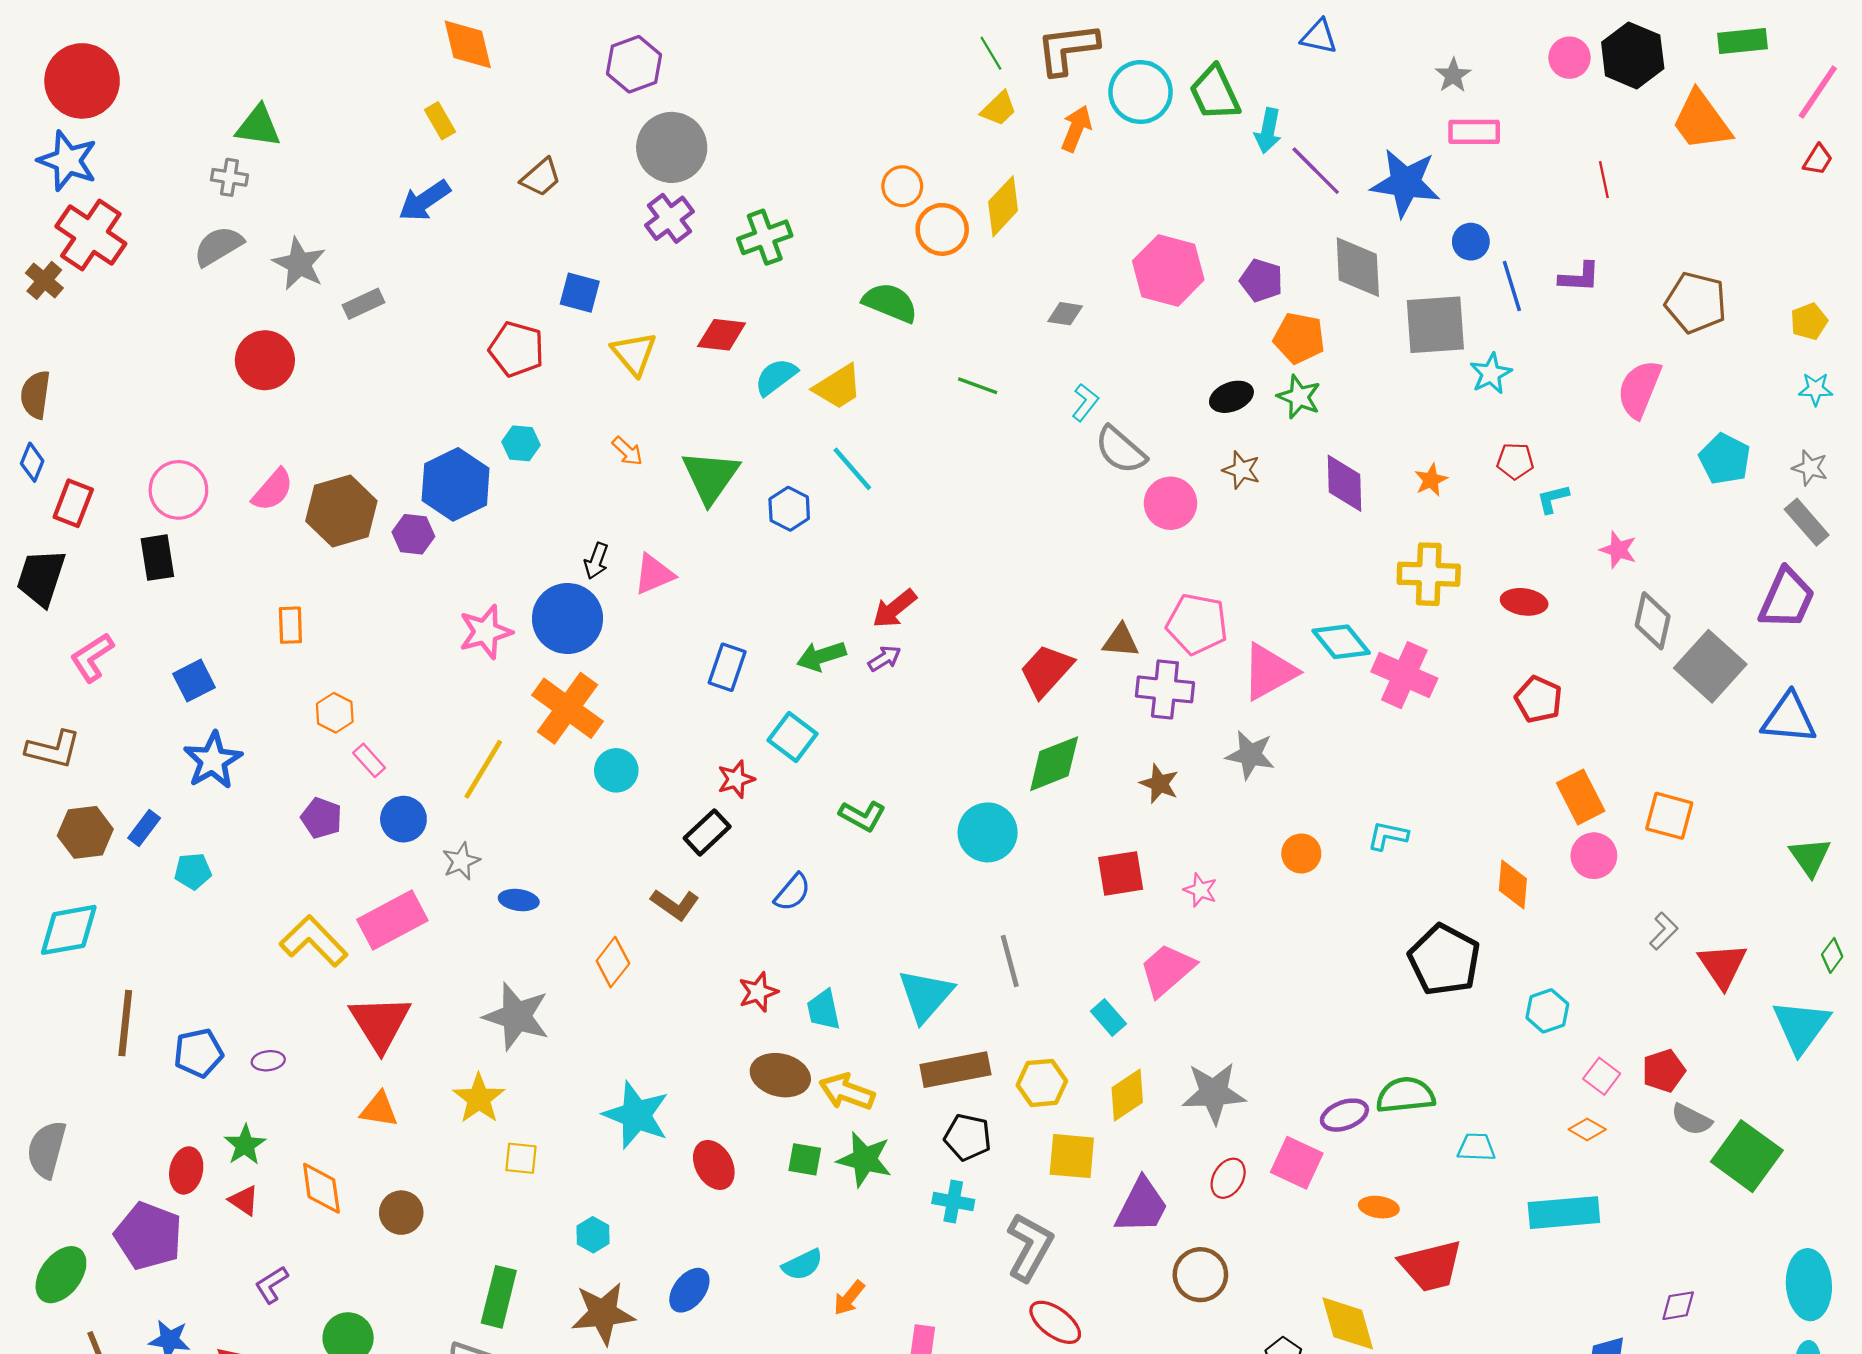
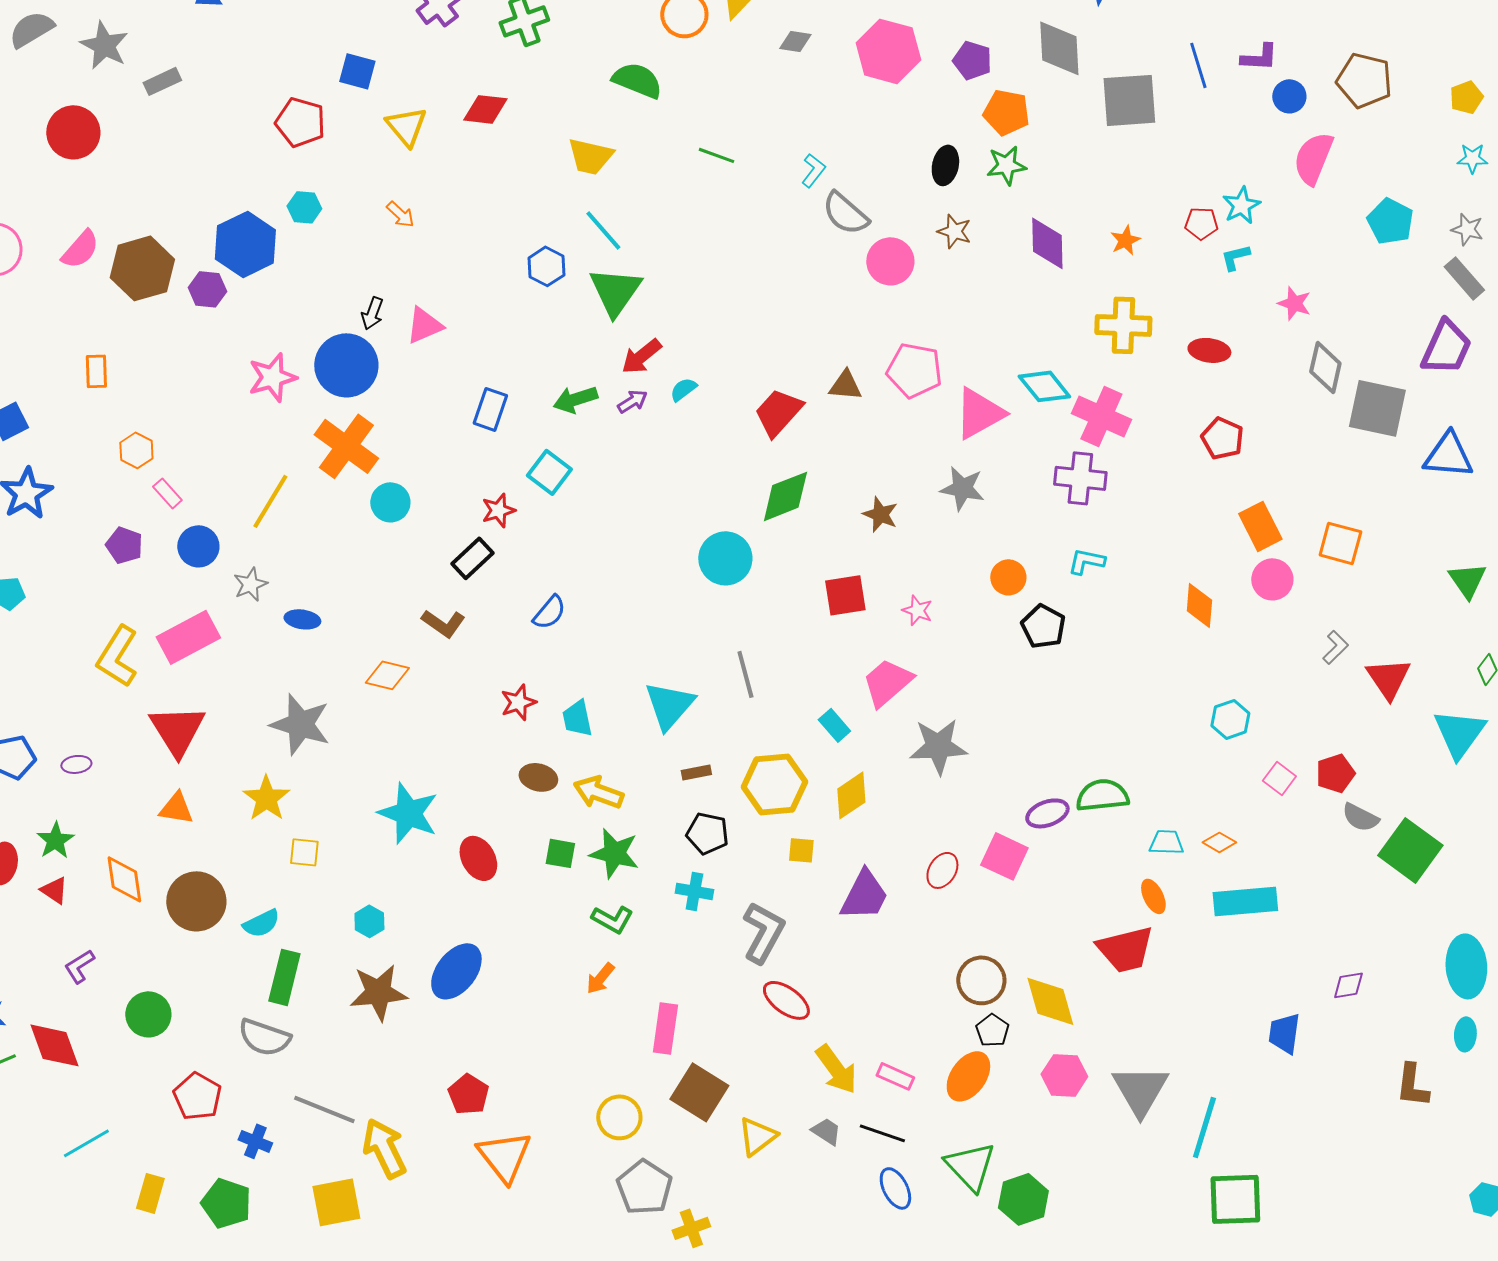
blue circle: (1471, 242) -> (1289, 96), moved
gray diamond: (1065, 314) -> (795, 41), moved
cyan star: (1491, 374) -> (1241, 205), moved
cyan semicircle: (776, 377) -> (683, 389), moved, size x0.7
yellow trapezoid: (838, 387) -> (590, 156), turned 45
black ellipse: (1231, 397) -> (945, 165), turned -57
green star: (1299, 397) -> (1006, 165), turned -30
green triangle: (710, 477) -> (615, 291), moved
gray square: (1710, 666) -> (1377, 408), turned -30
purple cross: (1165, 689) -> (1080, 478), moved
green L-shape: (862, 816) -> (612, 919), moved
yellow L-shape: (314, 941) -> (117, 656), turned -104
black pentagon: (1444, 960) -> (1043, 626), moved, size x0.7
orange diamond: (613, 962) -> (387, 675), turned 66
brown rectangle: (955, 1070) -> (696, 772), size x0.5
brown ellipse: (780, 1075) -> (538, 777), size x0.7
yellow hexagon: (1042, 1083) -> (774, 784), size x1.4
gray star: (1214, 1093) -> (938, 746), moved
orange diamond: (1587, 1129) -> (1219, 842), moved
yellow square: (1072, 1156) -> (801, 850), size x0.6
orange ellipse: (1379, 1207) -> (1153, 896), moved, turned 56
brown circle: (401, 1213) -> (196, 901), size x1.5
cyan semicircle: (802, 1265) -> (261, 923), moved
brown circle: (1200, 1275) -> (981, 980), moved
blue ellipse: (689, 1290) -> (456, 971), size x1.4

